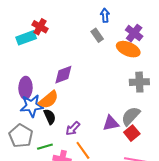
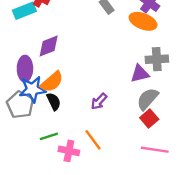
purple diamond: (63, 75) -> (49, 46), moved
purple triangle: (111, 123) -> (140, 74), moved
purple arrow: (73, 128) -> (99, 101), moved
gray pentagon: (21, 136) -> (20, 105), moved

